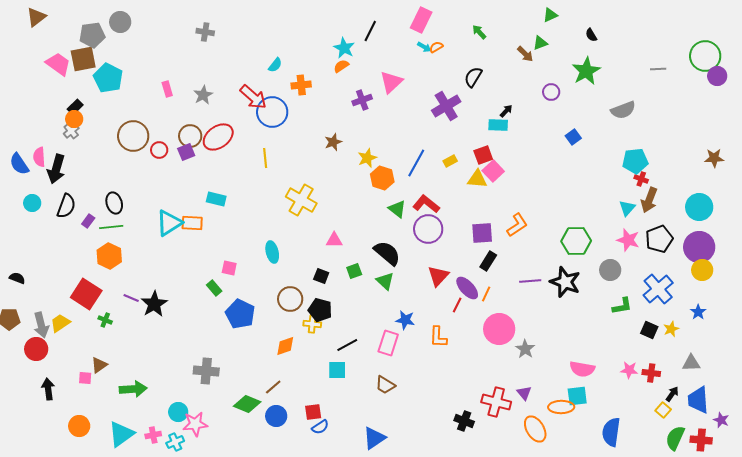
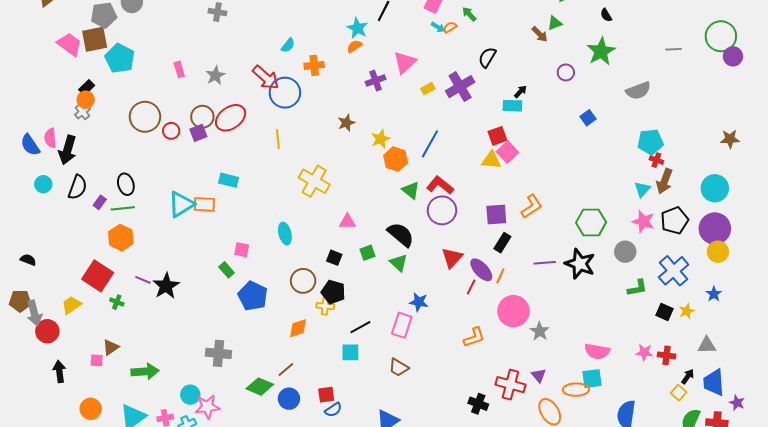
green arrow: (479, 32) -> (469, 14), moved
yellow rectangle: (450, 161) -> (428, 89), moved
gray arrow: (41, 325) -> (34, 313), moved
orange L-shape: (438, 337) -> (474, 337), moved, turned -110

